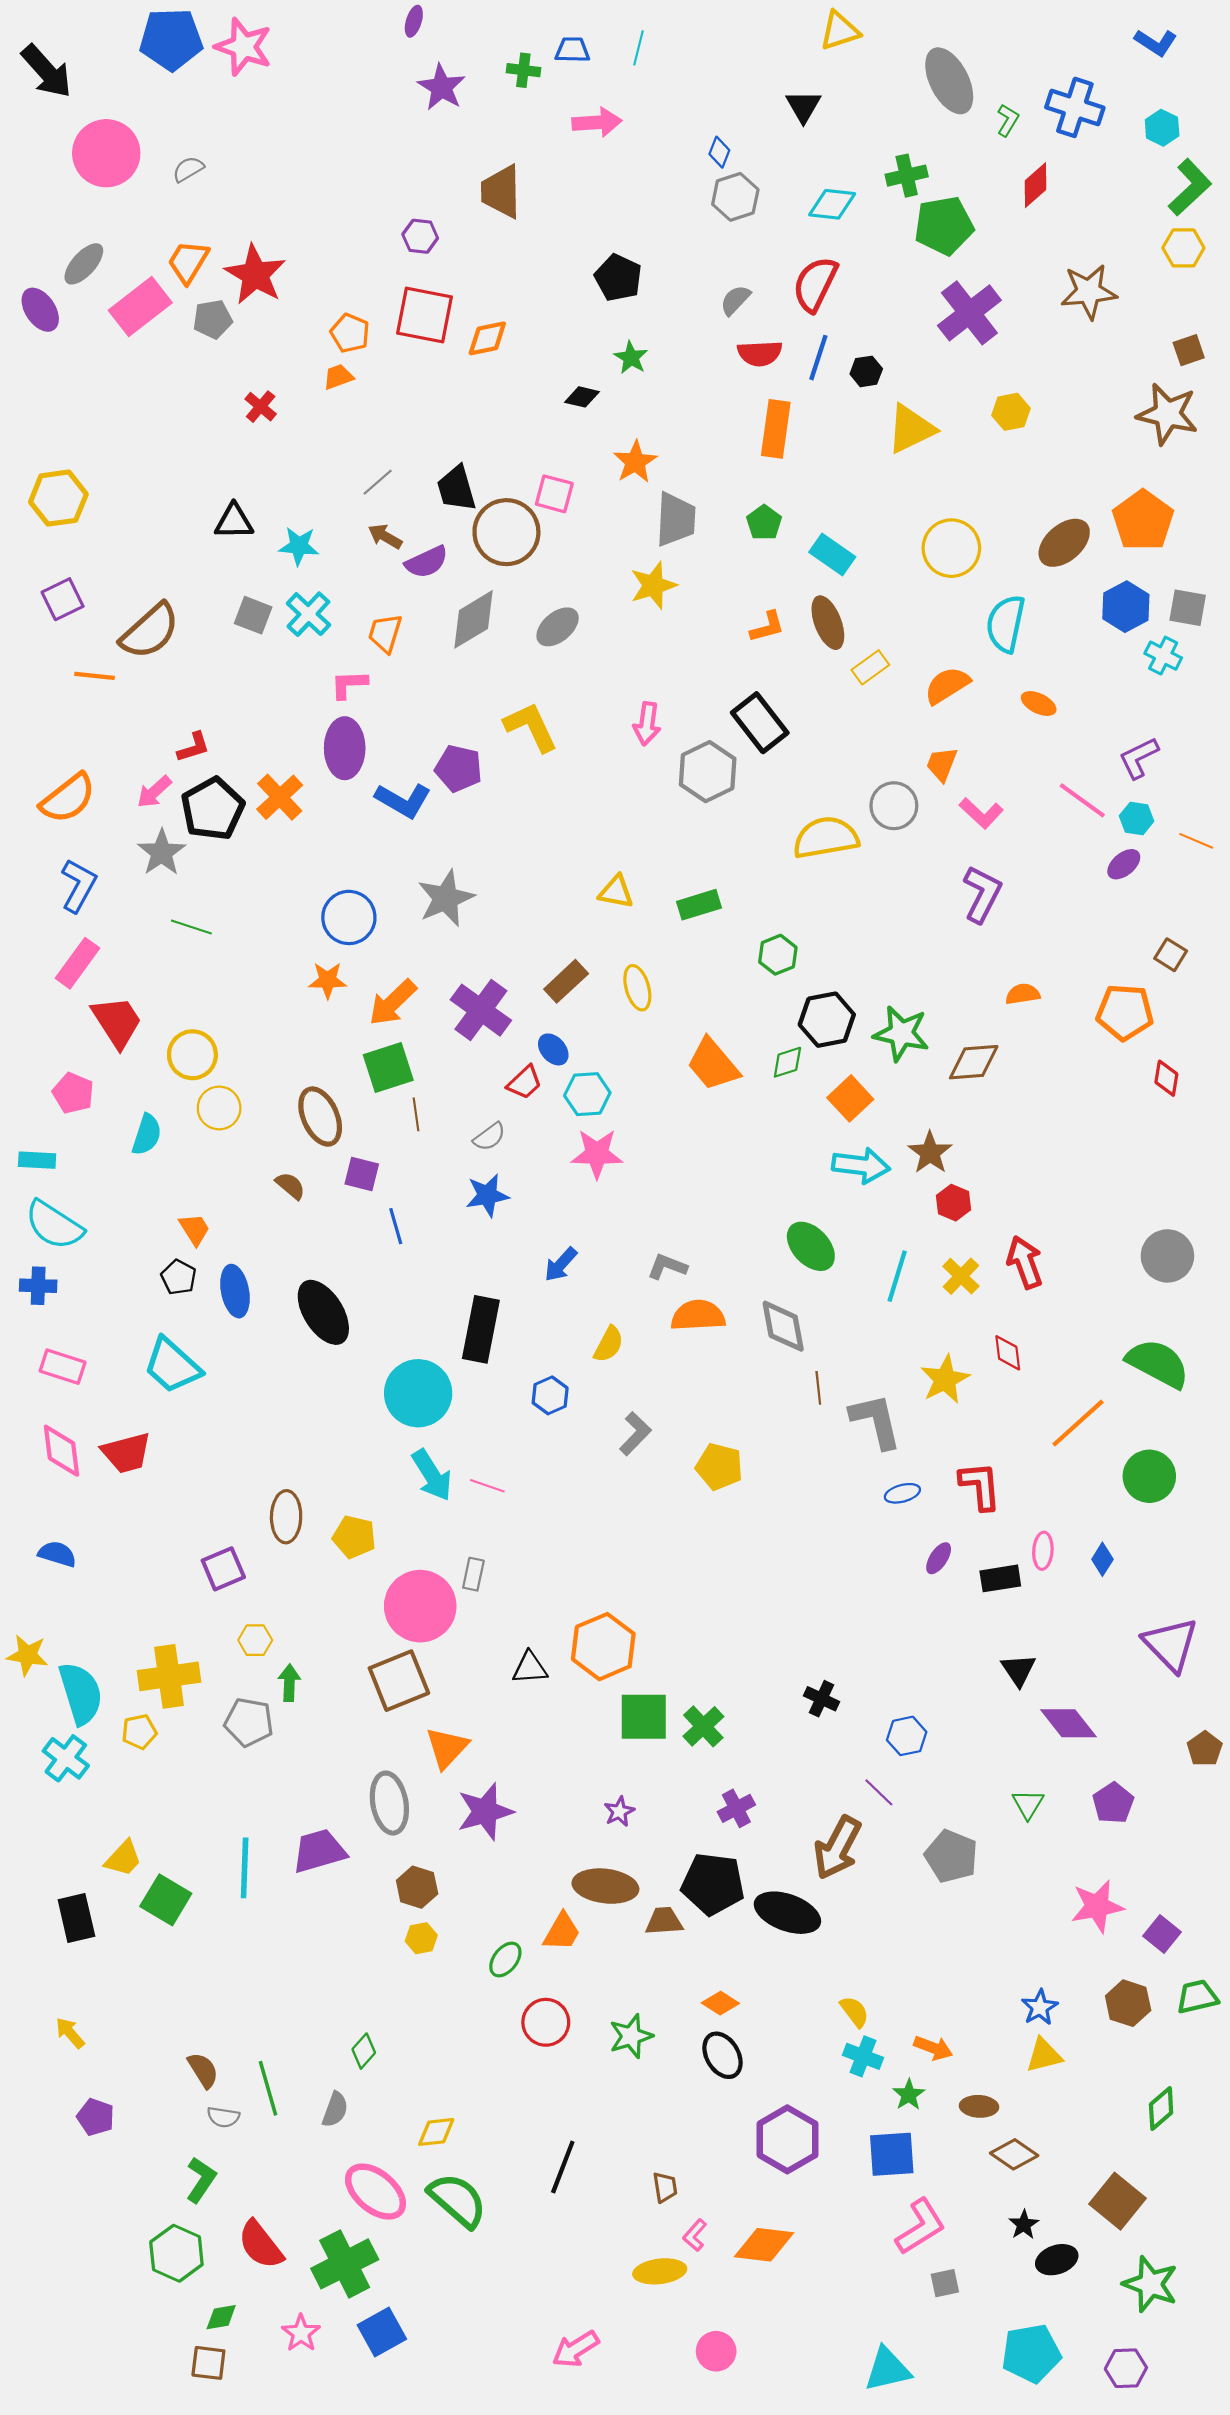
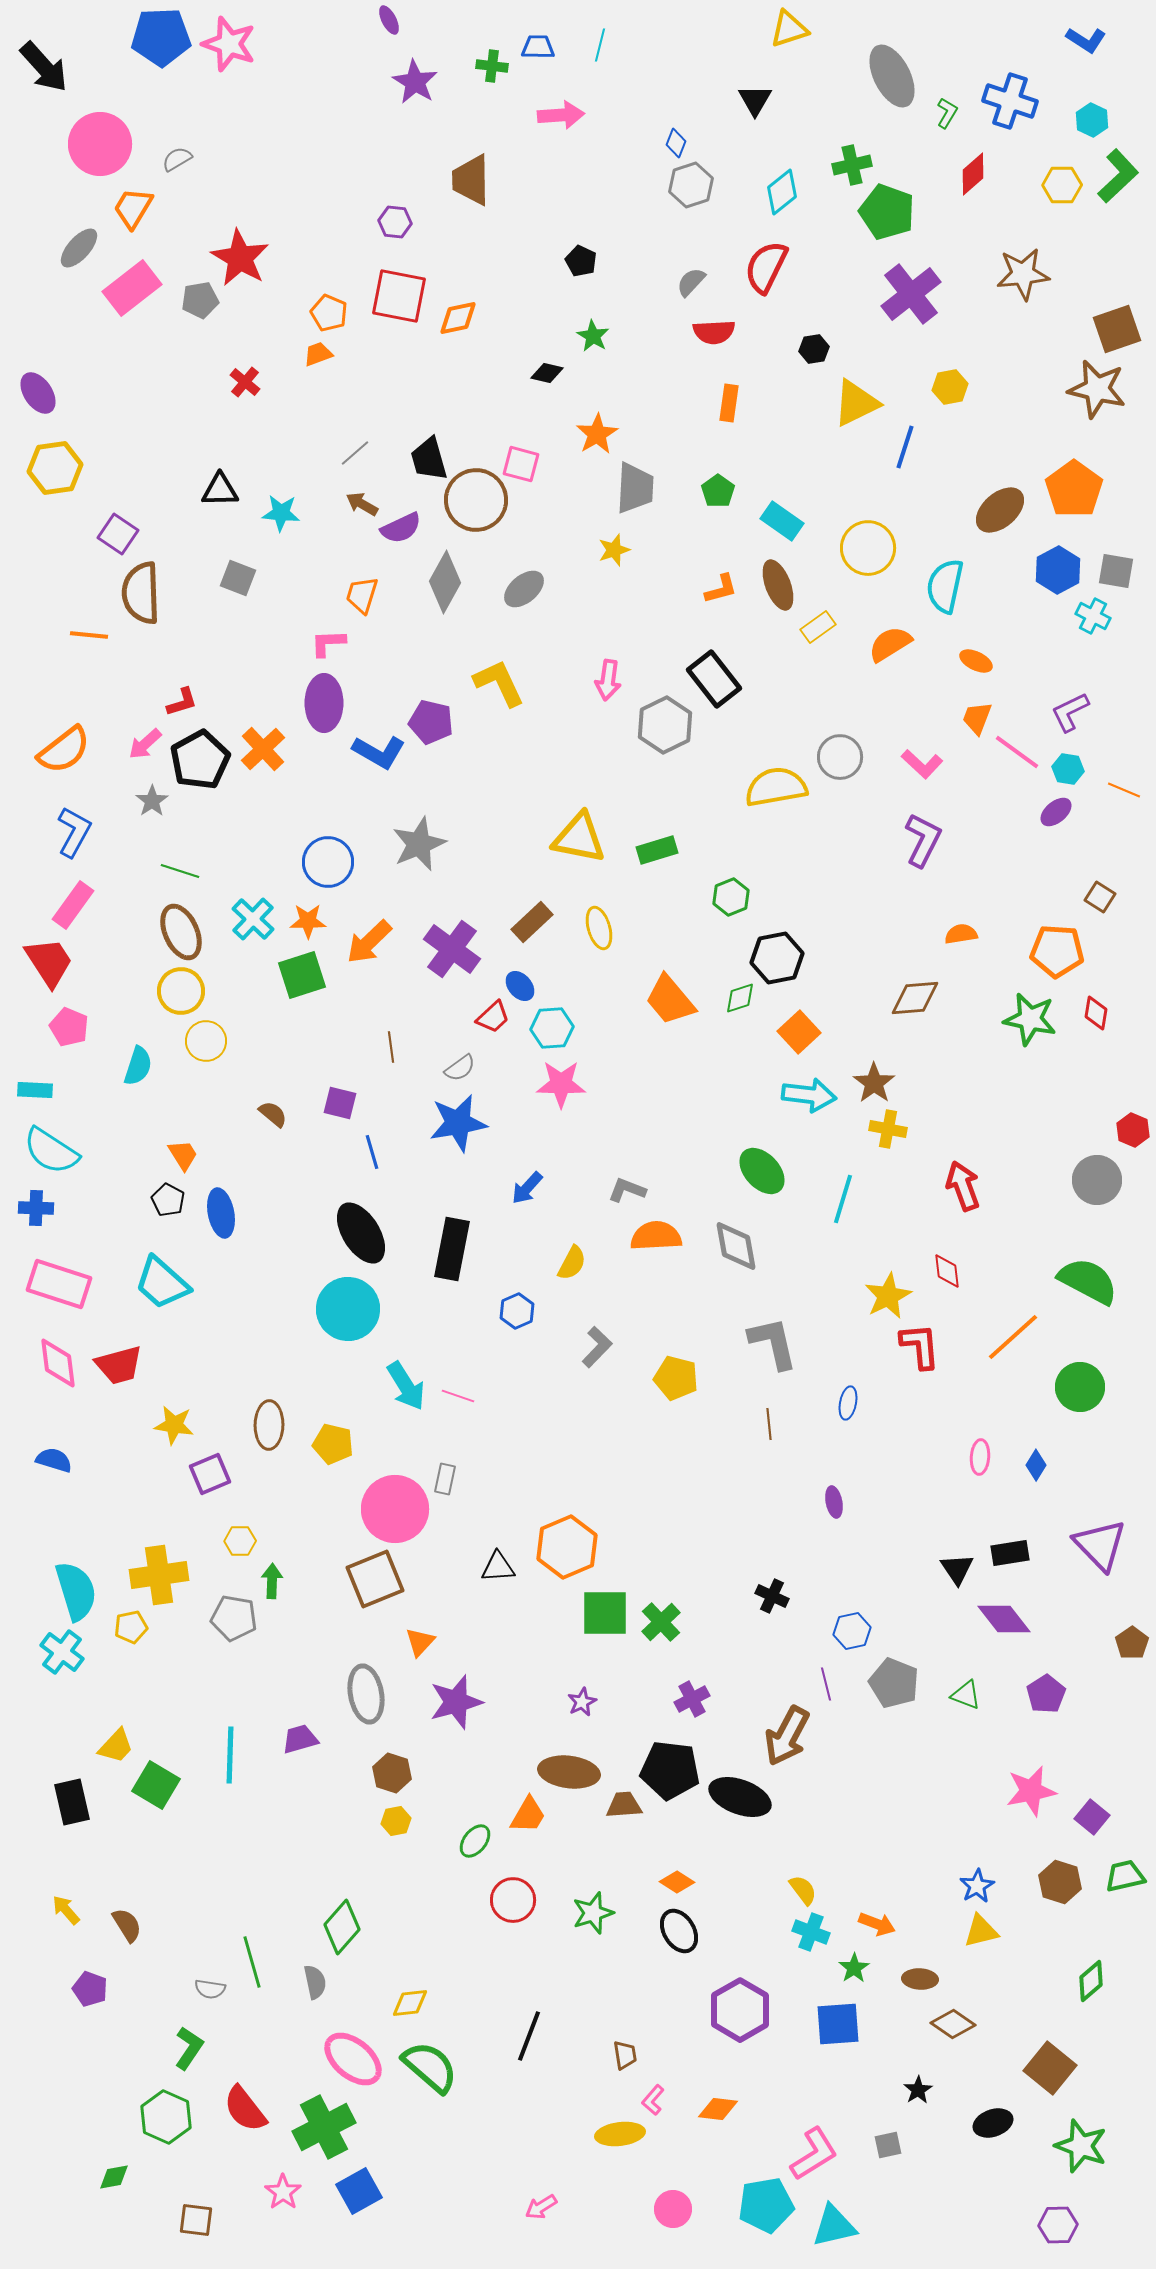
purple ellipse: (414, 21) -> (389, 20), turned -44
cyan diamond: (832, 204) -> (782, 192), turned -45
green pentagon: (944, 226) -> (887, 212), turned 30
yellow hexagon: (1183, 248) -> (1062, 185), moved
orange trapezoid: (188, 262) -> (133, 208), moved
black pentagon: (618, 278) -> (581, 261), size x0.7
purple ellipse: (40, 310) -> (38, 393), moved
brown square: (1189, 350) -> (1117, 329), size x1.6
blue line: (818, 358) -> (905, 447), moved
orange rectangle: (776, 429) -> (729, 403), size x0.7
yellow circle: (951, 548) -> (868, 548), moved
yellow star: (653, 585) -> (614, 550), size x0.7
purple square: (63, 599) -> (118, 534), moved, turned -30
cyan cross: (308, 614) -> (253, 919), moved
gray diamond: (473, 619) -> (445, 582), turned -30
brown semicircle: (150, 631) -> (141, 593), turned 130
orange trapezoid: (942, 764) -> (977, 718), moved
gray star: (162, 853) -> (152, 801), size x0.7
yellow triangle: (616, 892) -> (579, 838), size x1.6
red trapezoid: (117, 1022) -> (49, 962), moved
green star: (901, 1033) -> (1030, 1019), moved
green square: (388, 1068) -> (302, 975), moved
brown ellipse: (320, 1116) -> (181, 932), moved
blue star: (487, 1195) -> (458, 1123), size x1.4
red hexagon: (953, 1203) -> (1133, 1130), moved
yellow cross: (961, 1276) -> (888, 1129), moved, turned -33
black ellipse: (323, 1312) -> (361, 1233), moved
pink rectangle: (63, 1367) -> (59, 1284), size x1.5
brown line: (818, 1388) -> (769, 1424), moved
cyan circle: (418, 1393) -> (348, 1309), moved
gray L-shape: (876, 1421) -> (773, 1343), moved
red L-shape: (980, 1486) -> (920, 1346), moved
blue ellipse: (902, 1493) -> (848, 1403), turned -64
purple ellipse: (939, 1558) -> (834, 1502), moved, turned -44
black rectangle: (1000, 1578) -> (1010, 1553), moved
yellow star: (27, 1655) -> (174, 1425), moved
orange triangle: (447, 1748) -> (420, 1642), size x0.7
purple line: (879, 1792) -> (826, 1684), turned 32
green triangle: (1028, 1804) -> (966, 1695), turned -40
purple trapezoid: (319, 1851) -> (300, 1739), size x0.7
gray pentagon: (951, 1856) -> (894, 1683), moved
green diamond: (364, 2051) -> (342, 1927), size x1.6
brown semicircle: (203, 2070) -> (127, 1925), moved
gray semicircle: (335, 2110) -> (315, 1982), turned -32
black star: (1024, 2225) -> (918, 2090), moved
pink L-shape: (920, 2227) -> (814, 2154), moved
orange diamond: (764, 2245) -> (718, 2109), size x0.7
green diamond: (221, 2317) -> (114, 2177), moved
pink arrow: (576, 2349) -> (541, 2207), size x0.7
cyan pentagon: (1031, 2353) -> (766, 2205), moved

